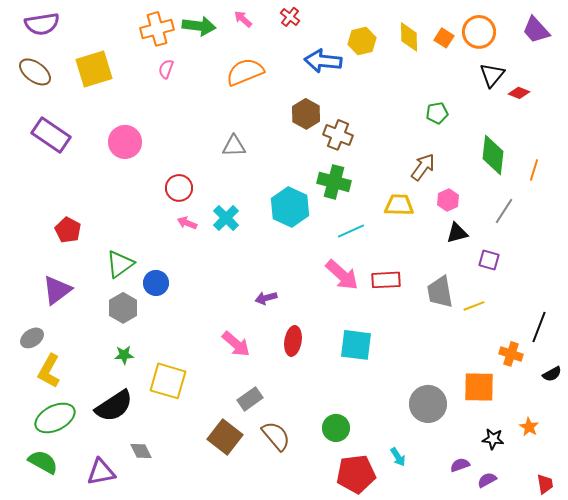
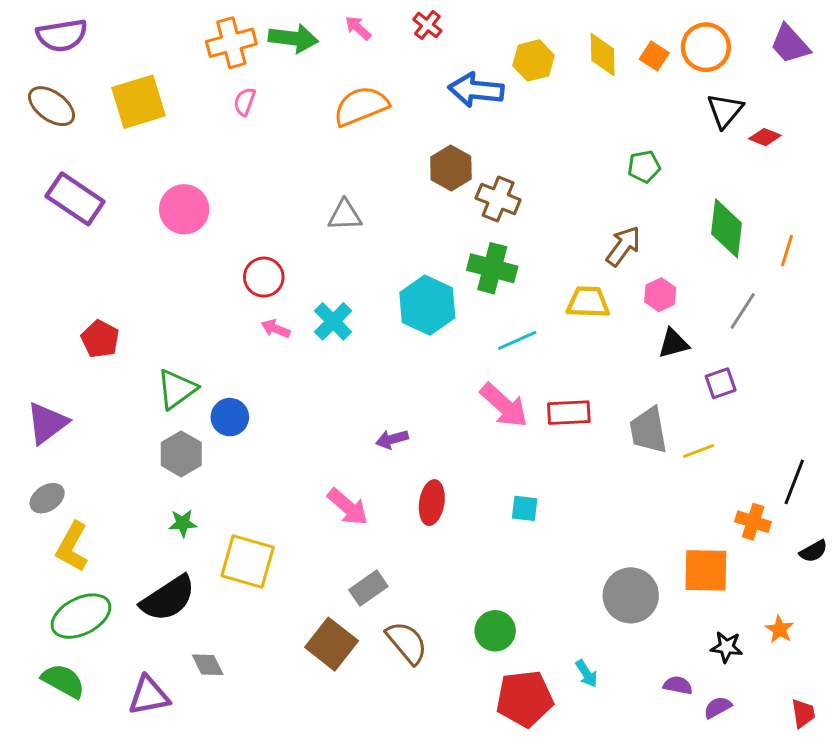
purple square: (489, 260) -> (721, 383), turned -35
purple triangle: (57, 290) -> (47, 423), moved
cyan square: (356, 345) -> (525, 508), size x0.6
purple semicircle: (460, 465) -> (678, 685), turned 30

